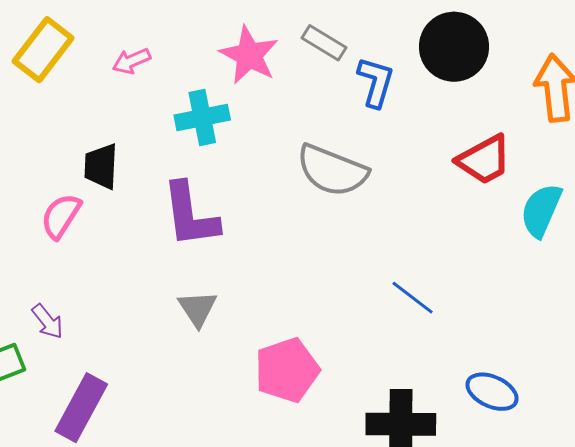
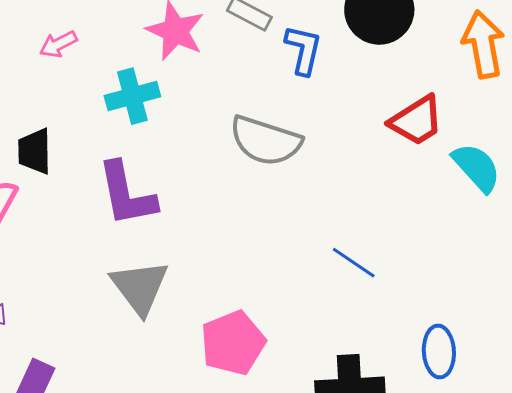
cyan semicircle: (541, 210) -> (477, 167), turned 118
gray triangle: (198, 309) -> (140, 287), size x1.5
blue ellipse: (492, 392) -> (439, 352), turned 66

